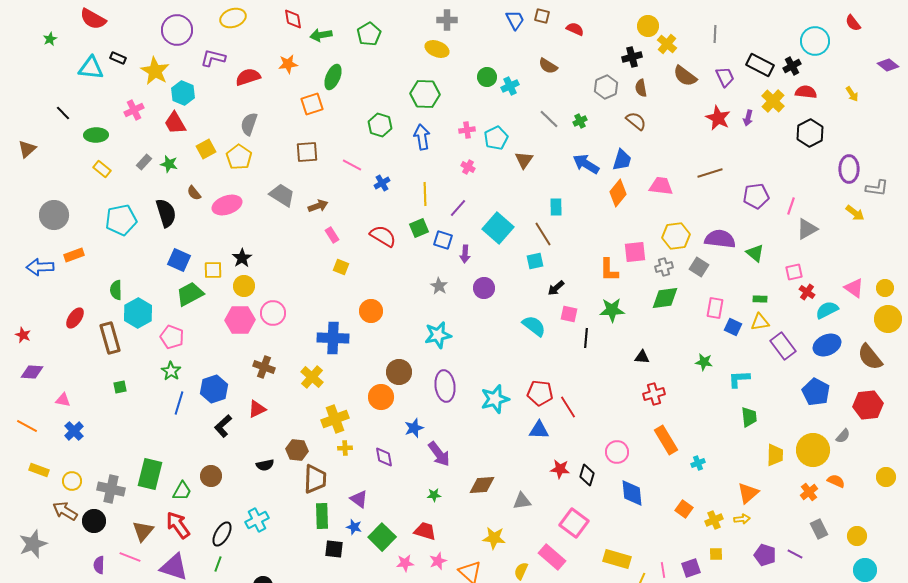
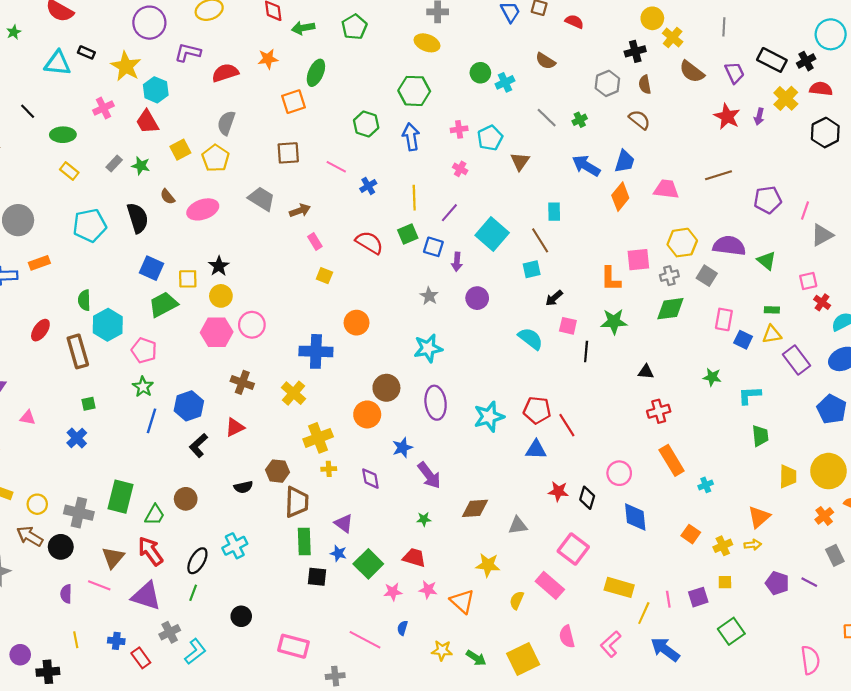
blue cross: (74, 431) -> (77, 438), moved
pink star: (438, 561) -> (428, 590), turned 30

